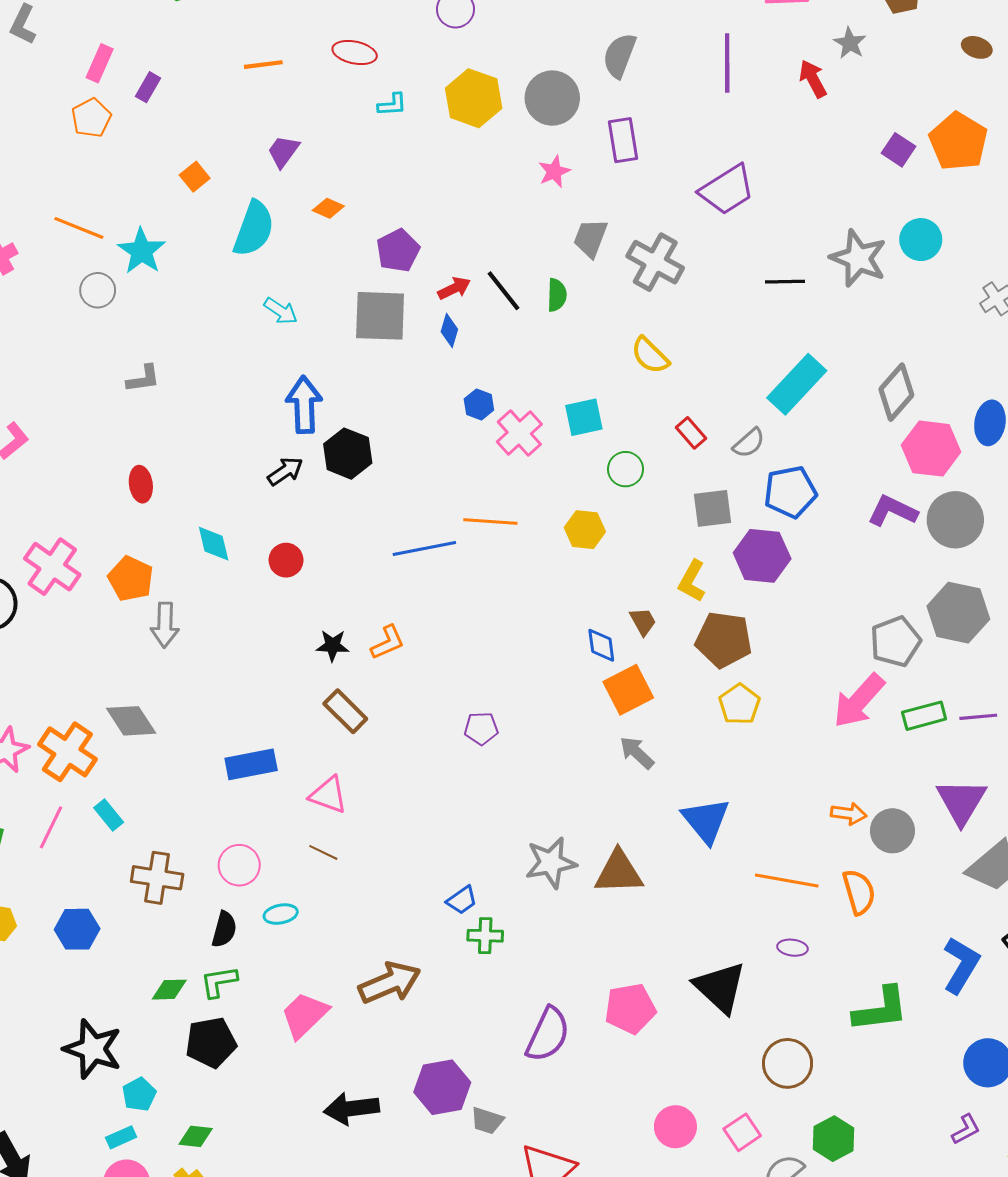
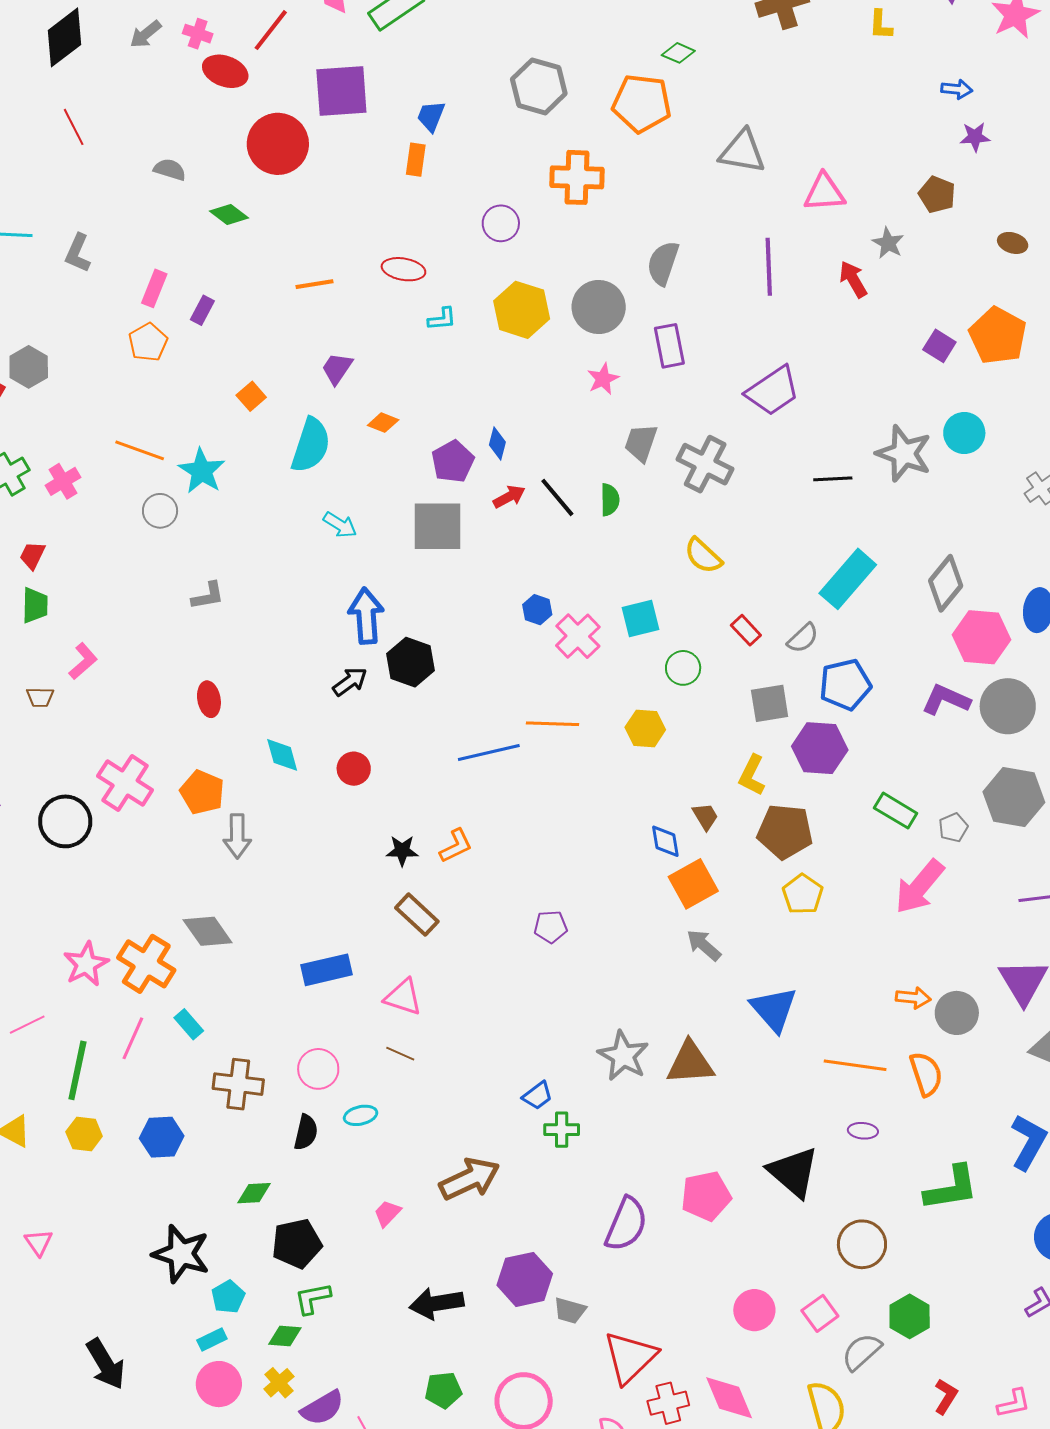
blue diamond: (449, 330) -> (497, 444), moved
gray pentagon: (895, 642) -> (953, 828), size x0.6
green rectangle: (924, 716) -> (896, 811), moved, turned 48
gray star: (551, 863) -> (623, 1056), turned -30
green L-shape: (219, 982) -> (313, 1298), moved
pink trapezoid: (305, 1015) -> (387, 1213), size x0.6

